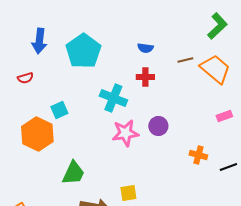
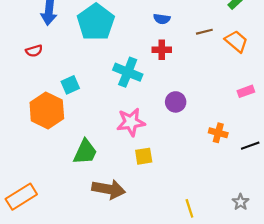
orange trapezoid: (215, 69) -> (236, 41), size x0.7
pink star: (125, 133) -> (131, 122), moved
yellow square: (128, 193) -> (144, 156), moved

